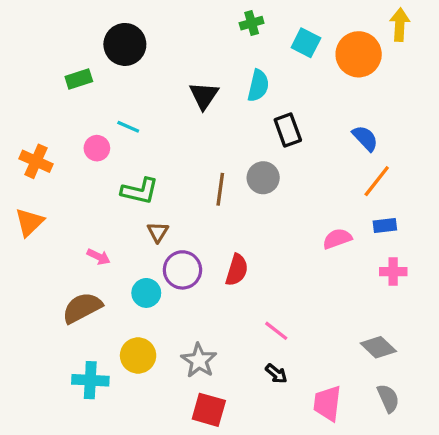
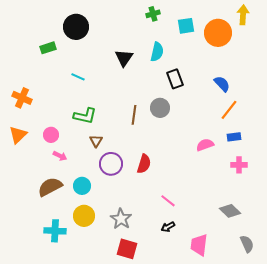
cyan square: (306, 43) -> (186, 26), turned -36
pink circle: (97, 148) -> (51, 135), moved
cyan circle: (146, 293) -> (82, 186), moved
black arrow: (276, 374) -> (168, 227), turned 112
gray semicircle: (388, 398) -> (247, 244), moved

